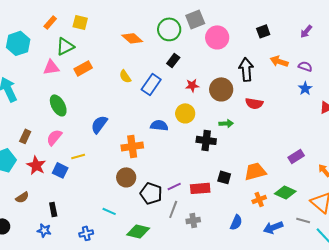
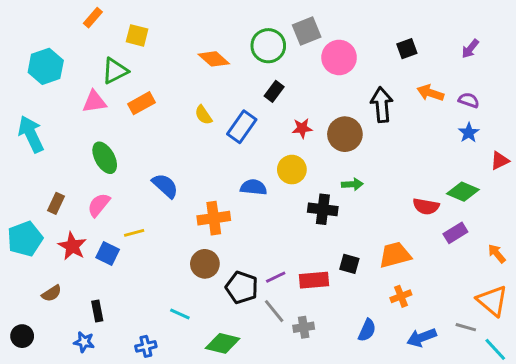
orange rectangle: (50, 22) -> (93, 18), moved
red semicircle: (254, 103) -> (426, 206), moved
blue semicircle: (99, 124) -> (165, 186), turned 96
green diamond: (285, 192) -> (463, 192), moved
gray line: (173, 209) -> (274, 311), turned -60

